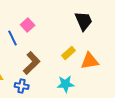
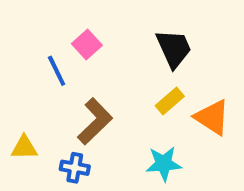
black trapezoid: (84, 21) -> (174, 49), moved
orange triangle: (90, 61) -> (212, 117), turned 42

